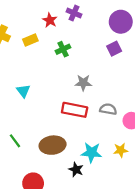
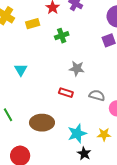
red rectangle: (75, 110) -> (66, 93), size x0.6
cyan star: (91, 152) -> (77, 133), turned -30
black star: (76, 170) -> (84, 153), moved

